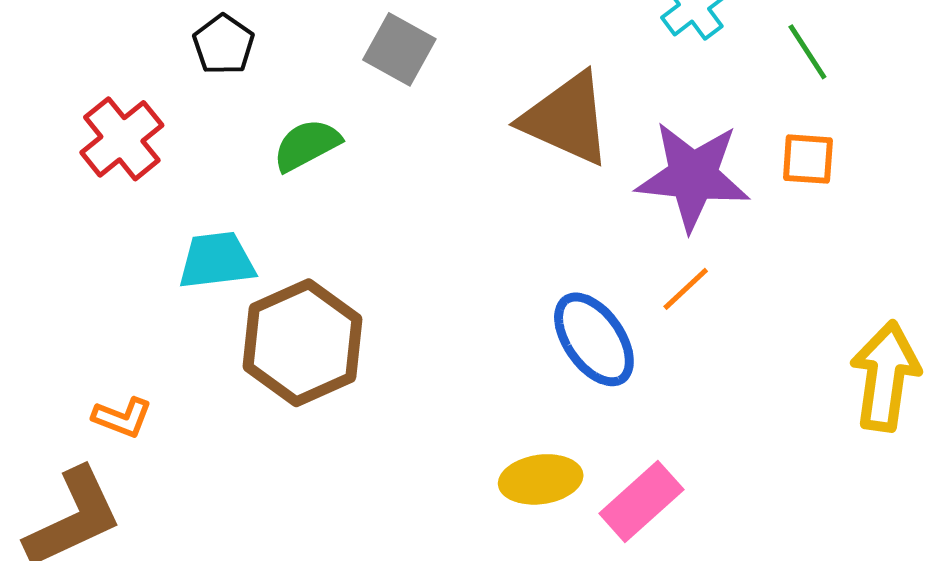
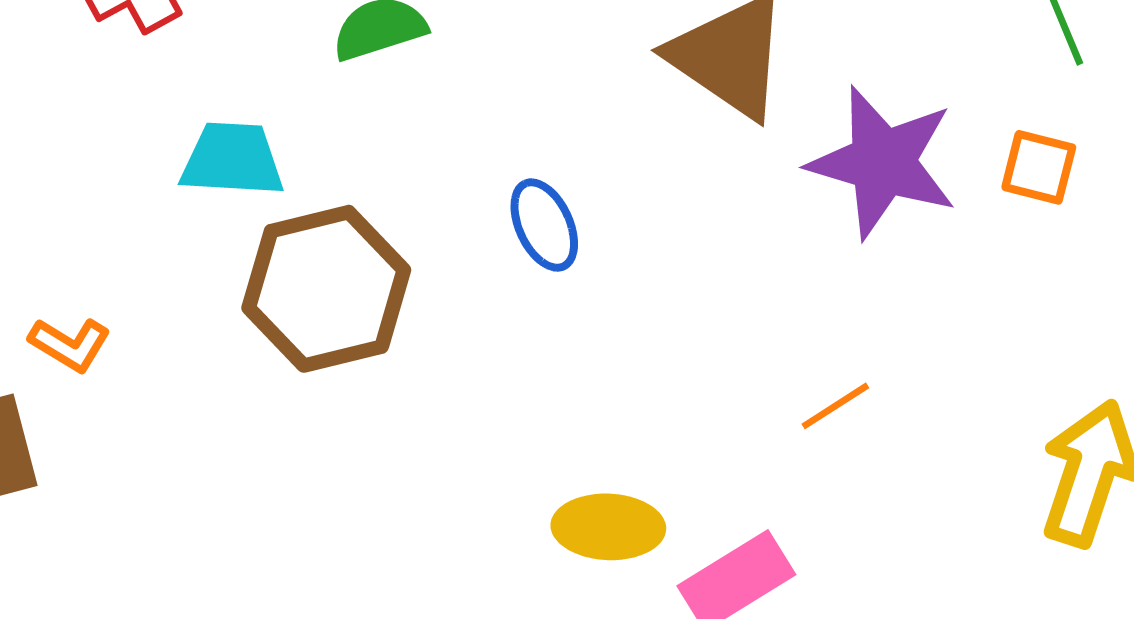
orange line: (686, 289) -> (835, 406), moved
blue ellipse: (594, 339) -> (544, 225), moved, size x0.7

